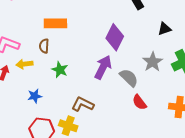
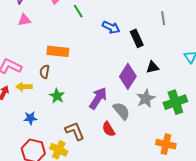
black triangle: (164, 29) -> (153, 67), moved
purple diamond: (115, 37) -> (128, 76), moved
red semicircle: (139, 102) -> (109, 129), moved
brown L-shape: (83, 104) -> (75, 131), turned 35

